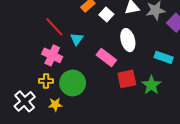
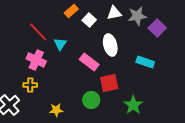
green circle: (73, 83) -> (91, 100), moved, size x0.7
green star: (151, 85) -> (133, 105), moved
yellow star: (55, 104) -> (56, 110), moved

